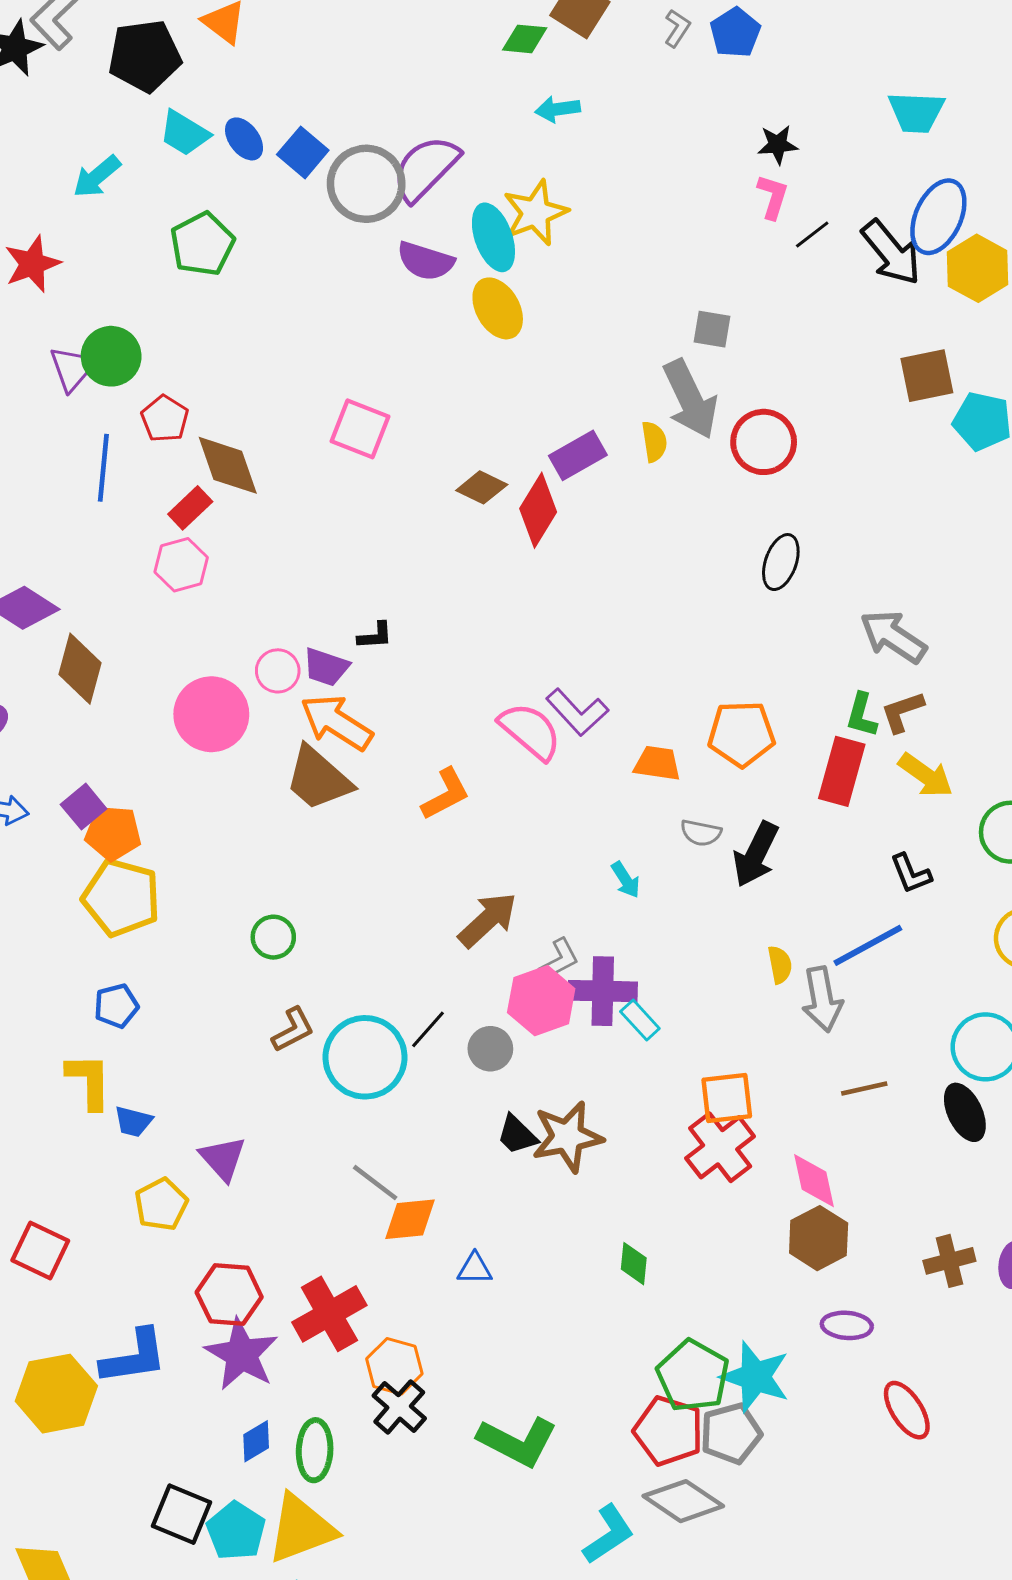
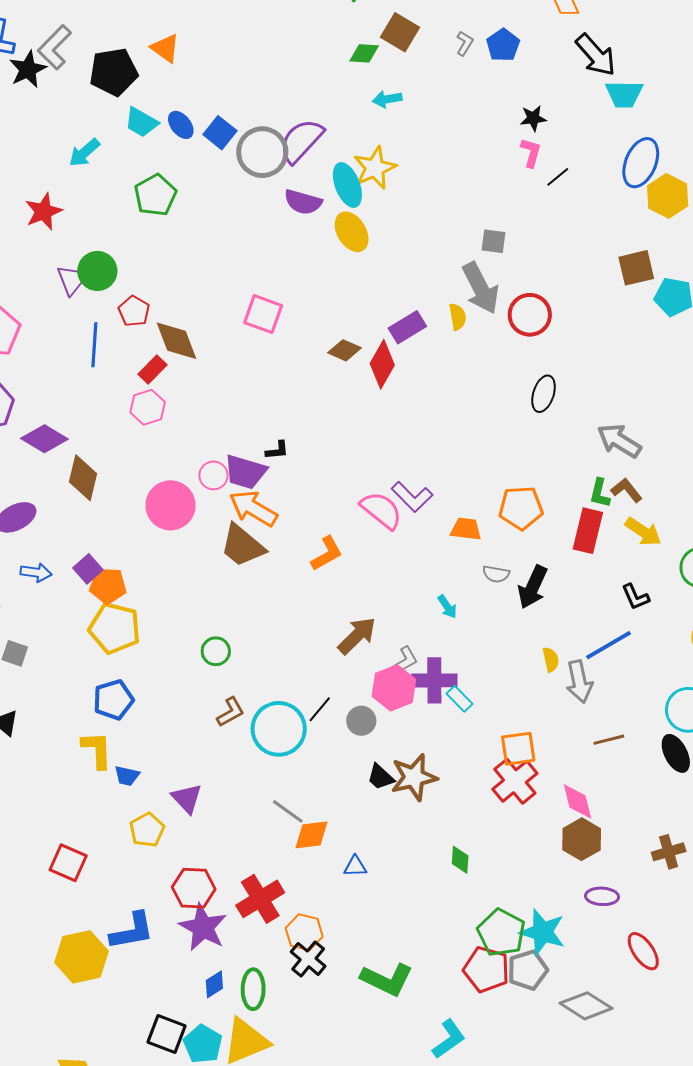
black arrow: (891, 252) -> (596, 55), moved
purple trapezoid: (326, 667) -> (245, 472), size x1.4
brown L-shape: (902, 712) -> (627, 490), turned 72
blue pentagon: (116, 1006) -> (113, 700), size x1.4
gray diamond: (683, 1501) -> (586, 1006), moved

